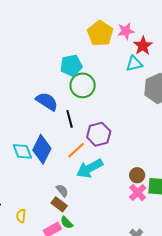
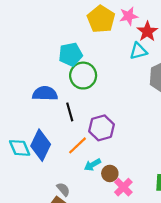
blue semicircle: (47, 101) -> (45, 94), turned -30
cyan arrow: (90, 168) -> (92, 165), size x0.6
brown circle: (137, 175) -> (110, 173), moved
pink cross: (138, 192) -> (123, 187), moved

